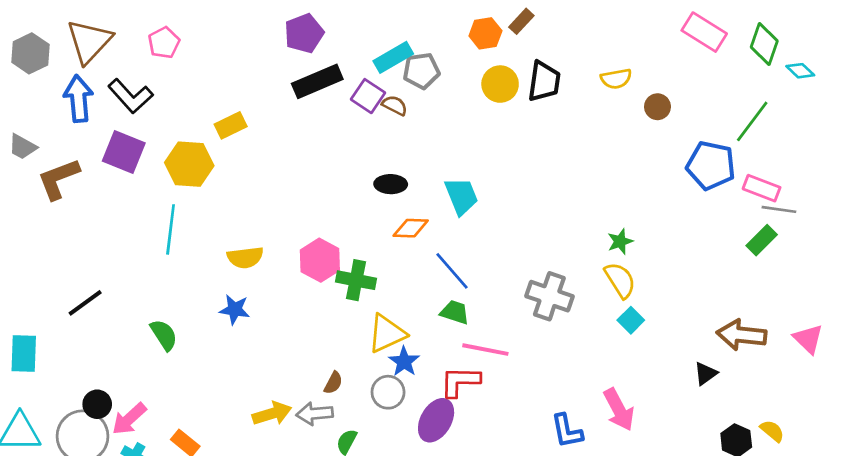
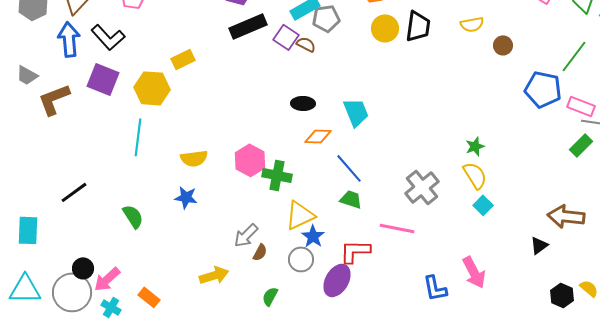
gray cross: (549, 296) -> (422, 187), turned 32
pink line: (485, 350) -> (397, 228), moved
gray arrow: (315, 414) -> (246, 235), moved, turned -40

